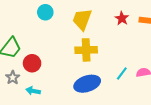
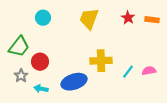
cyan circle: (45, 12) -> (43, 18), moved
yellow cross: (86, 50) -> (101, 61), moved
blue ellipse: (87, 84) -> (74, 82), moved

